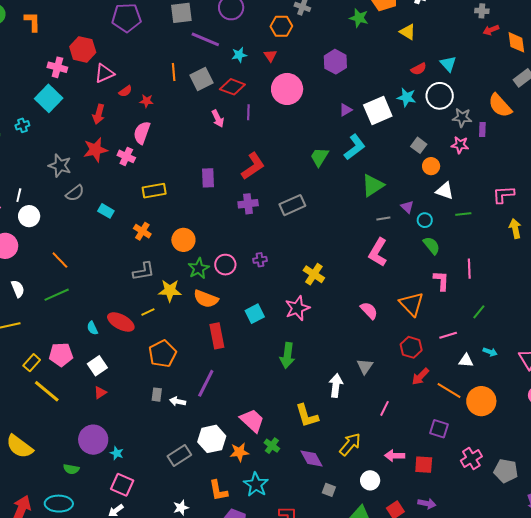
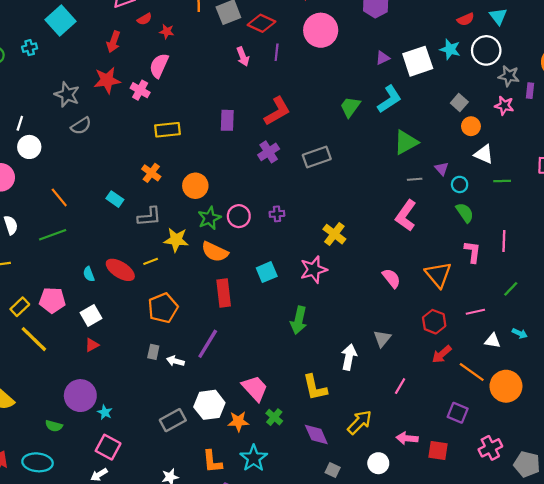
purple cross: (248, 204) -> (269, 152), turned -30
cyan rectangle: (106, 211) -> (115, 199), moved

